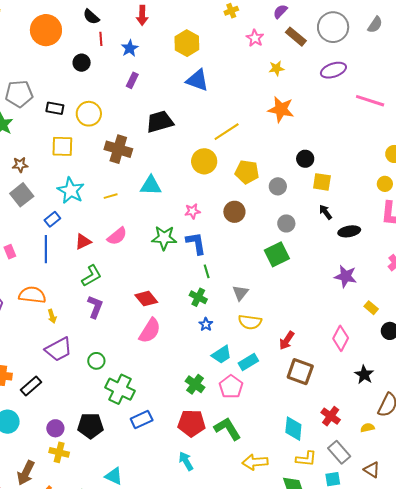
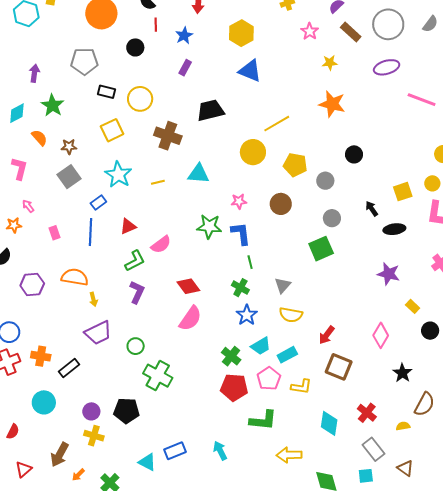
gray pentagon: (19, 94) -> (84, 61), moved
yellow square: (62, 146) -> (112, 130), turned -30
yellow square: (322, 182) -> (403, 192), moved, turned -30
pink semicircle: (117, 236) -> (161, 244), moved
blue star: (206, 324) -> (247, 315), size x1.5
green cross: (195, 384) -> (231, 356), moved
blue rectangle: (142, 419) -> (175, 451), moved
red pentagon: (192, 423) -> (234, 387), moved
green L-shape: (227, 429) -> (263, 420), turned 124
yellow L-shape: (306, 459) -> (301, 387), moved

